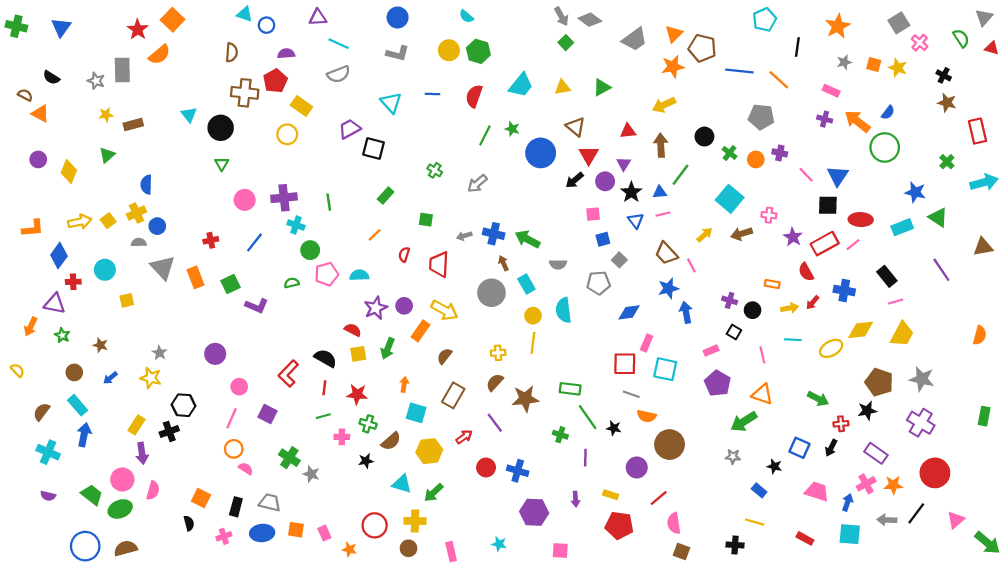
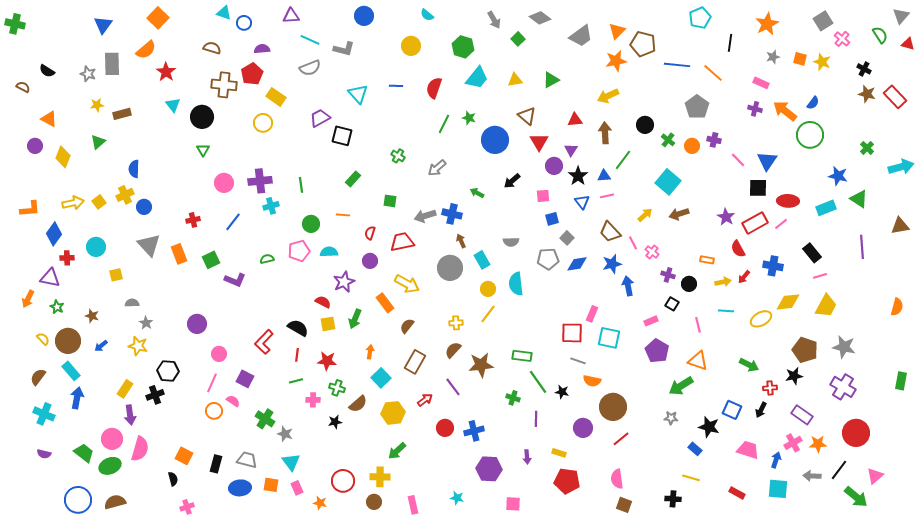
gray arrow: (561, 16) -> (494, 20), moved
blue triangle: (61, 27) -> (103, 25), moved
red star: (138, 29) -> (166, 72), moved
green hexagon: (478, 51) -> (463, 47), moved
brown semicircle: (232, 52) -> (212, 48), turned -78
gray L-shape: (398, 54) -> (344, 49), moved
orange triangle: (40, 114) -> (49, 119), moved
gray pentagon: (761, 117) -> (697, 107), turned 30
red rectangle: (978, 131) -> (895, 97), moved, turned -30
black arrow: (574, 180) -> (512, 181), moved
pink cross: (769, 215) -> (652, 252), moved, turned 32
cyan cross: (296, 225) -> (271, 206), turned -35
orange line: (375, 235) -> (343, 215), turned 48
gray arrow: (464, 236) -> (425, 216), size x1.5
green arrow: (528, 239) -> (477, 193), moved, size x0.6
gray semicircle: (139, 242) -> (132, 303), moved
green circle: (310, 250) -> (311, 224), moved
red trapezoid: (439, 264) -> (402, 242), turned 75
purple line: (941, 270) -> (862, 247), turned 30
purple circle: (404, 306) -> (370, 261), moved
blue diamond: (629, 312) -> (577, 264), moved
orange rectangle: (420, 331) -> (385, 303), turned -72
yellow line: (533, 343) -> (488, 314), turned 30
yellow semicircle: (17, 370) -> (43, 339), moved
brown circle: (74, 372) -> (68, 341), size x1.6
cyan square: (416, 413) -> (381, 378), turned 30
black star: (774, 466) -> (709, 427), size x1.5
pink semicircle: (246, 469) -> (233, 401), moved
blue cross: (518, 471) -> (474, 431), turned -30
cyan triangle: (402, 484) -> (291, 462), moved, turned 36
pink semicircle: (153, 490) -> (140, 449), size x1.4
red line: (659, 498) -> (621, 439), moved
pink cross: (224, 536) -> (187, 507), moved
green arrow: (987, 543) -> (856, 497), moved

